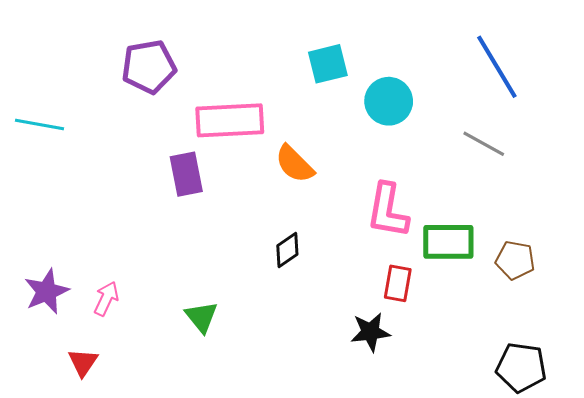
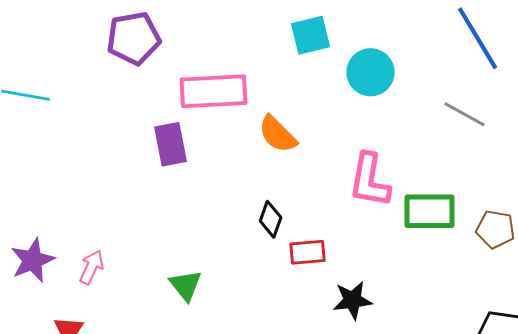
black diamond: (287, 250) -> (271, 219), turned -36
red rectangle: (398, 283) -> (308, 252), moved, turned 75

